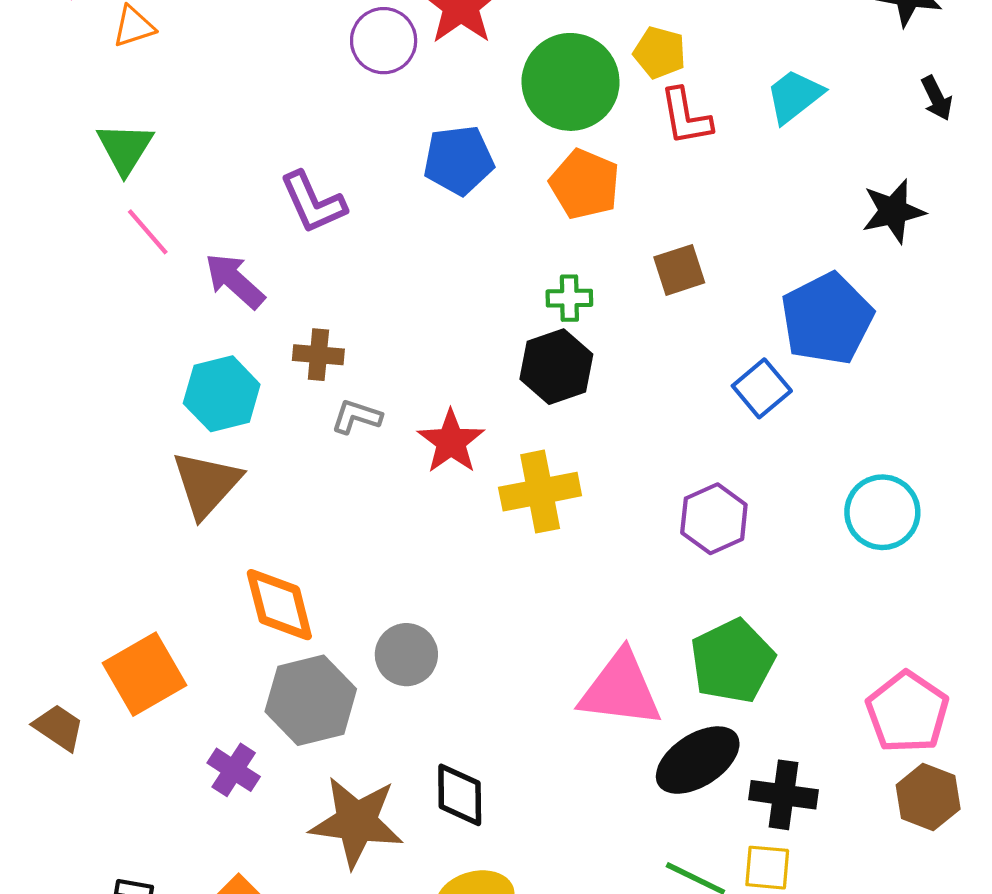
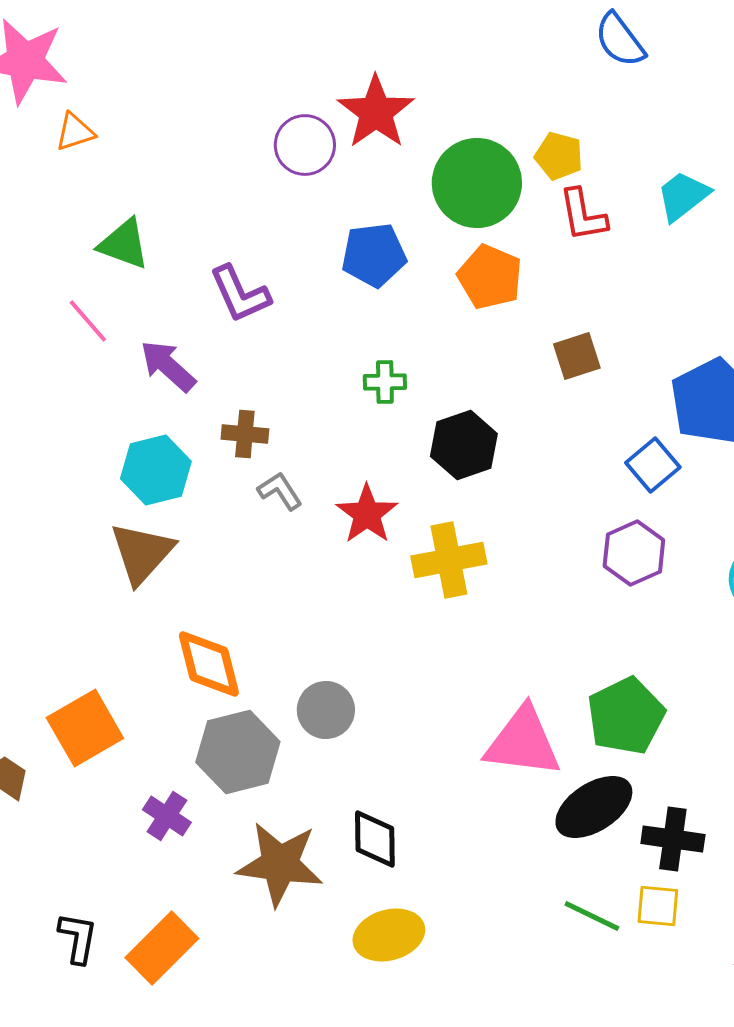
green triangle: (125, 148) -> (124, 244), moved, turned -42
green cross: (569, 298) -> (385, 382), moved
gray L-shape: (356, 417) -> (280, 491), turned 39
purple hexagon: (714, 519) -> (634, 553), moved

